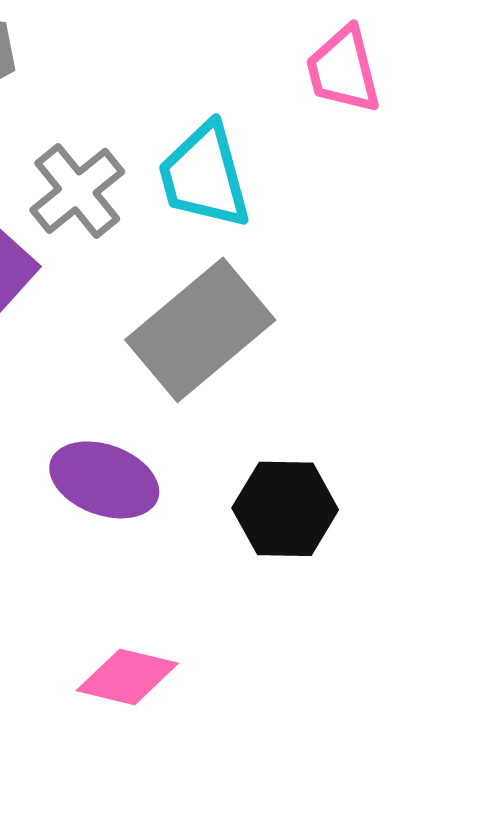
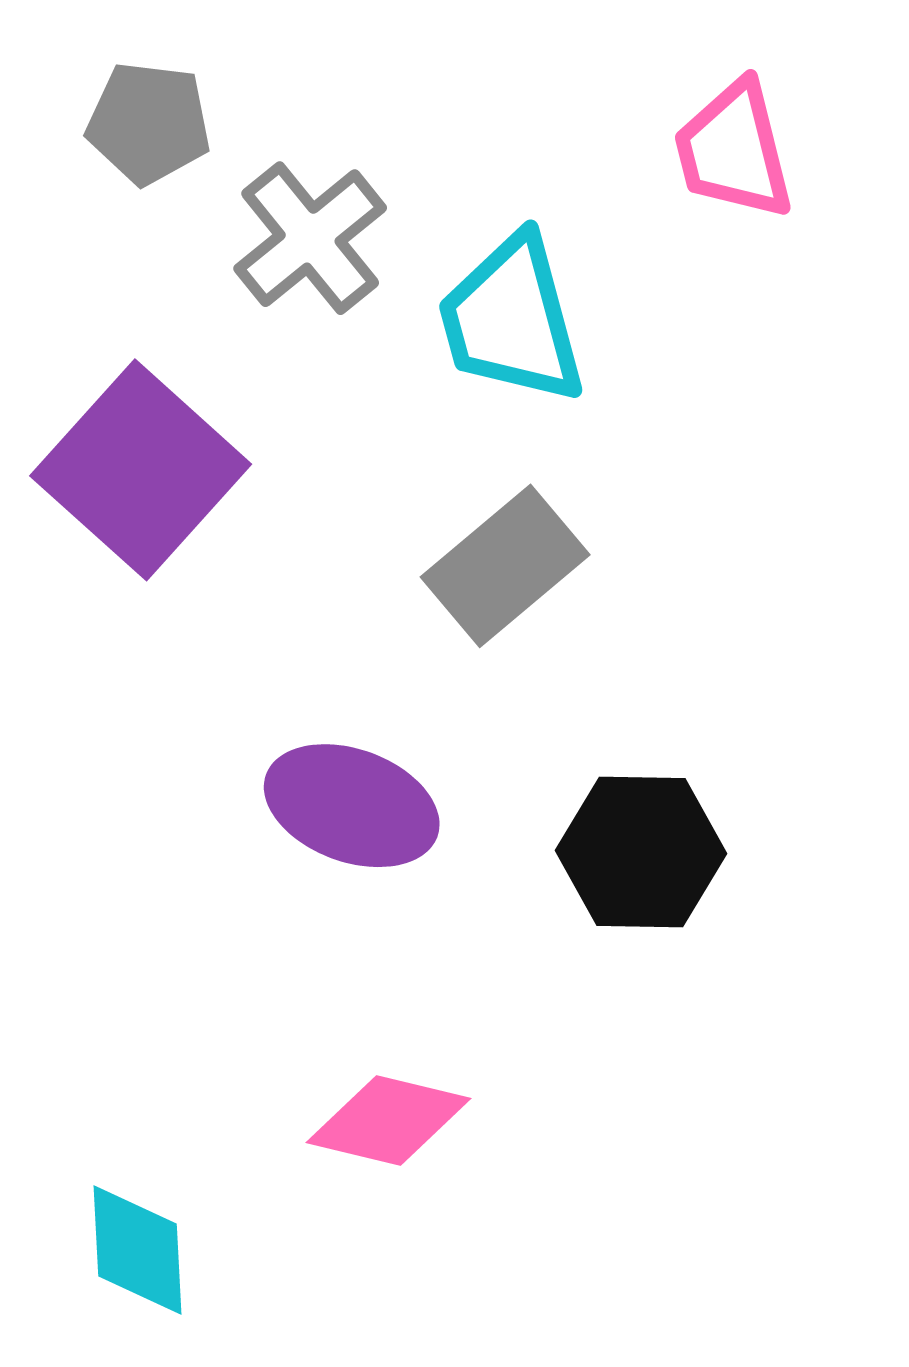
gray cross: (77, 191) -> (310, 238), moved
gray rectangle: (200, 330) -> (505, 566), size x0.7

